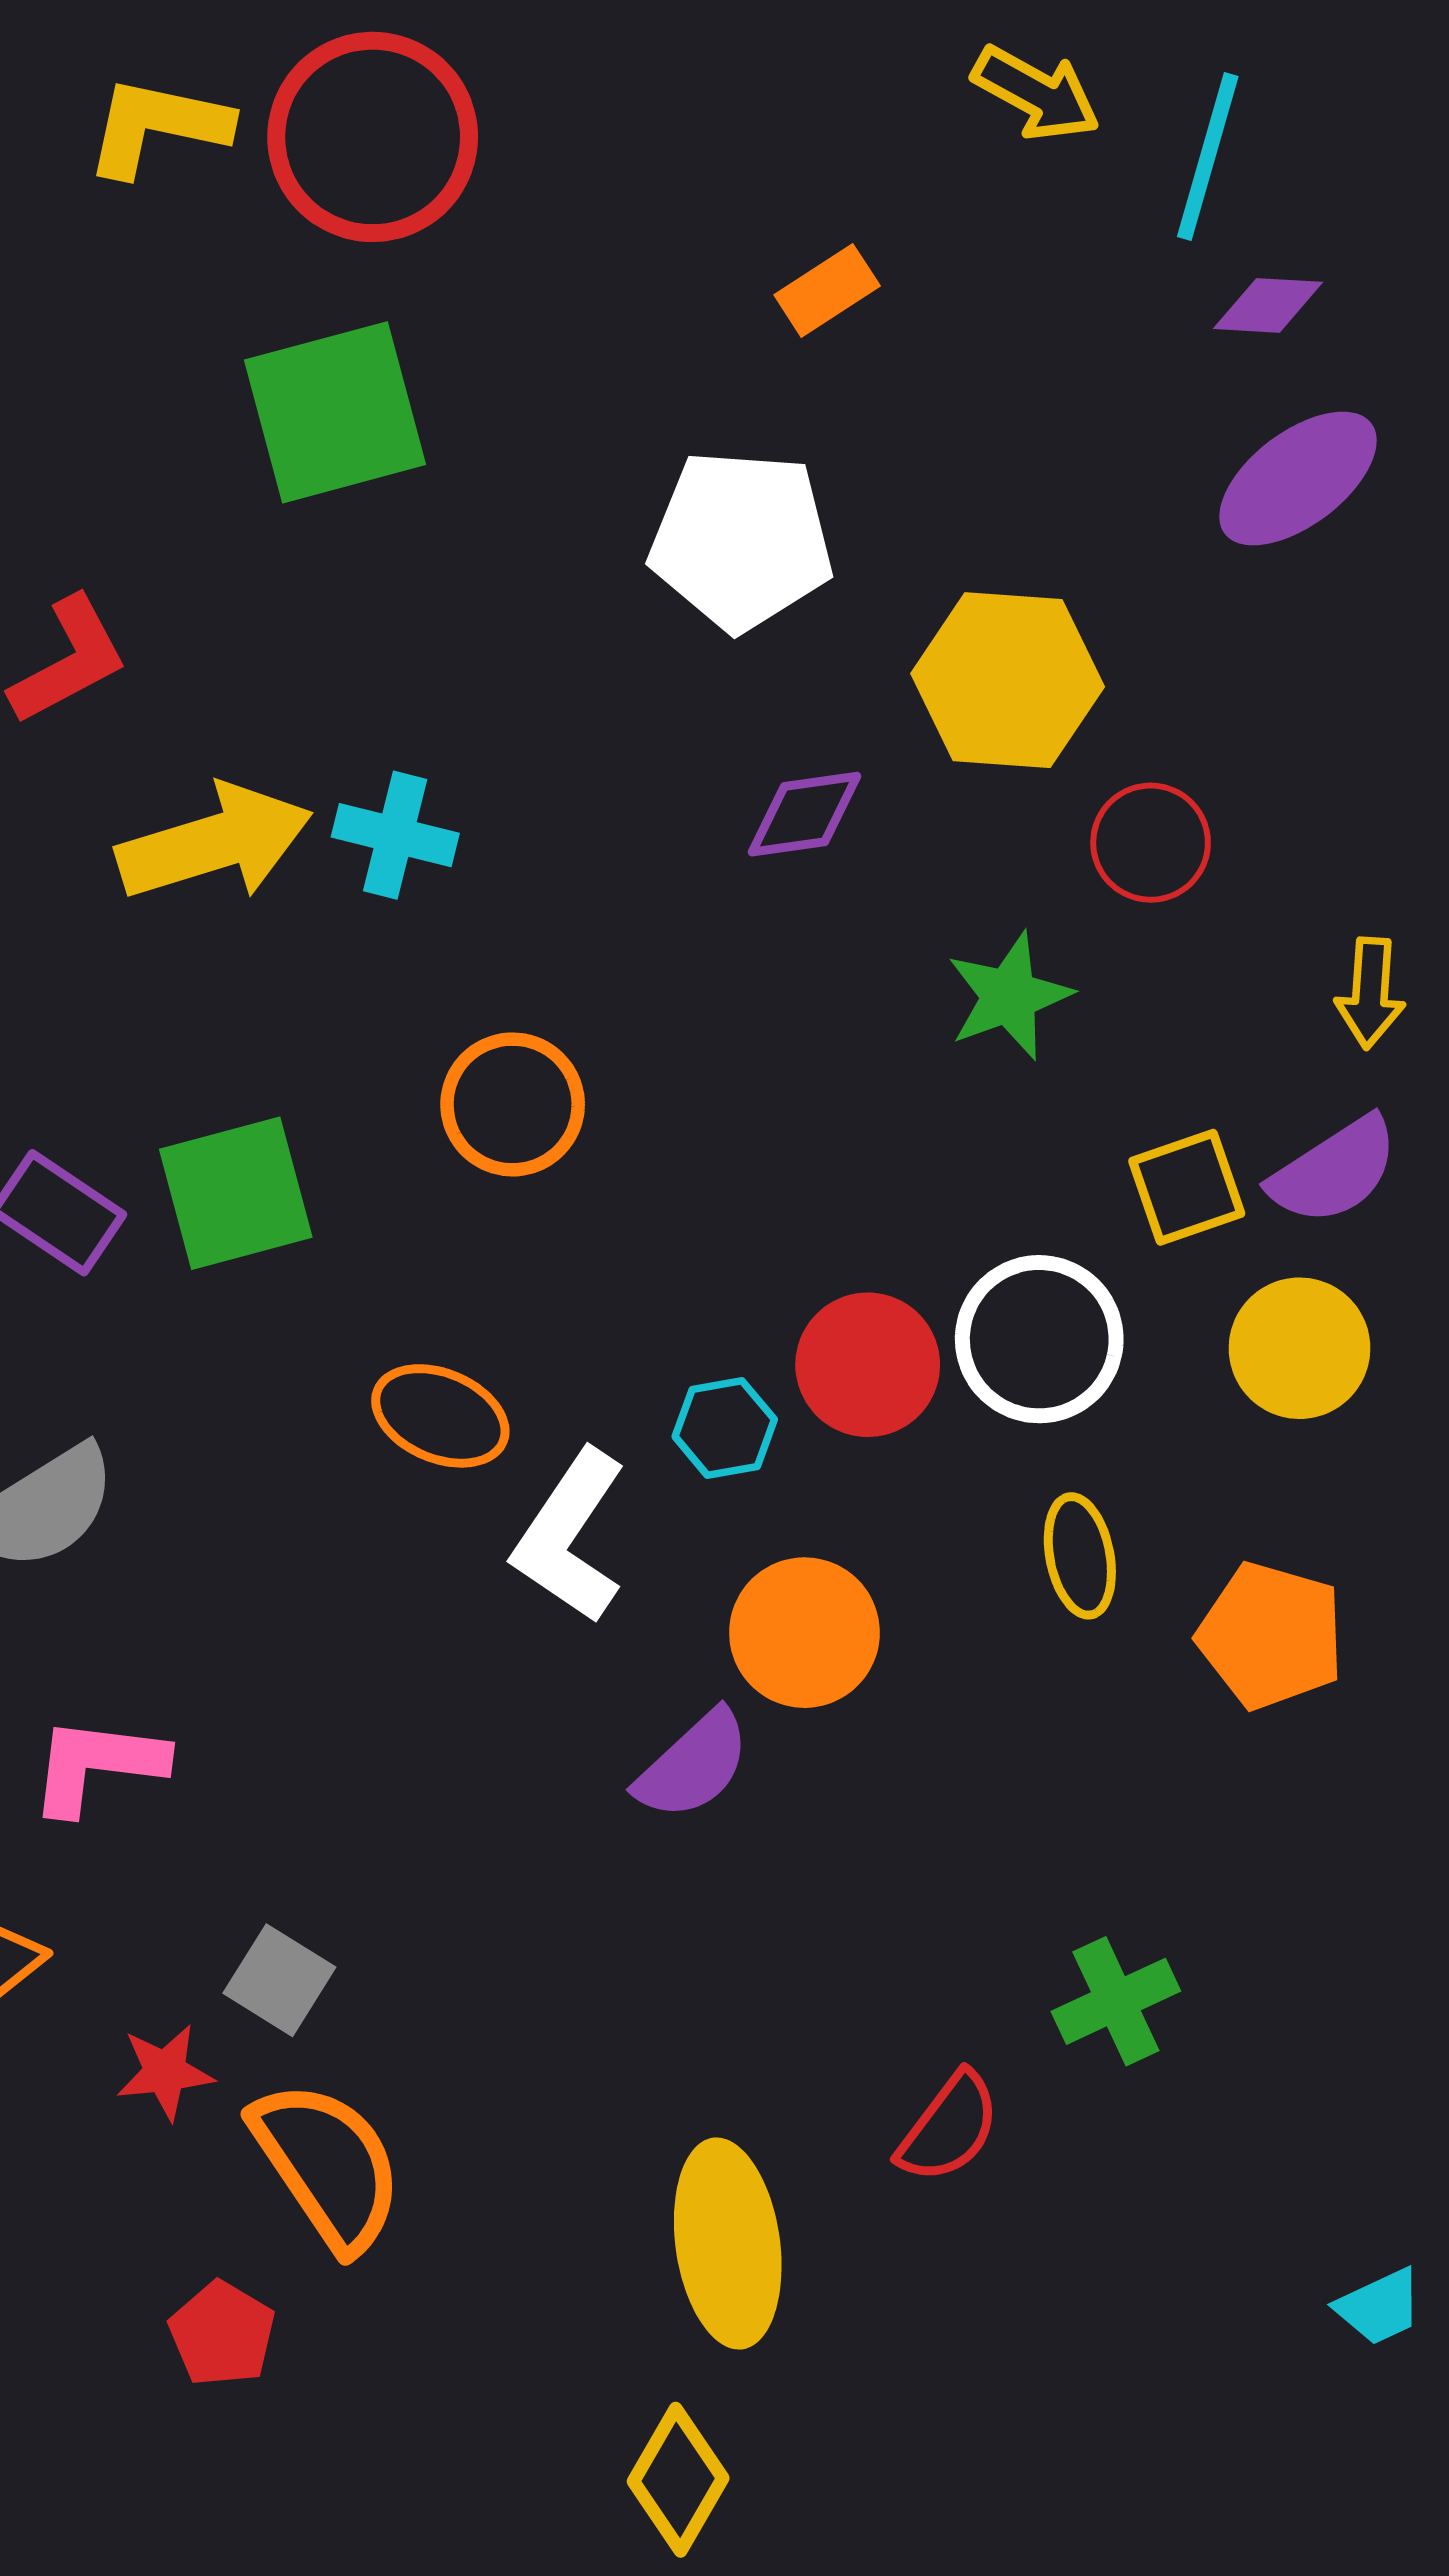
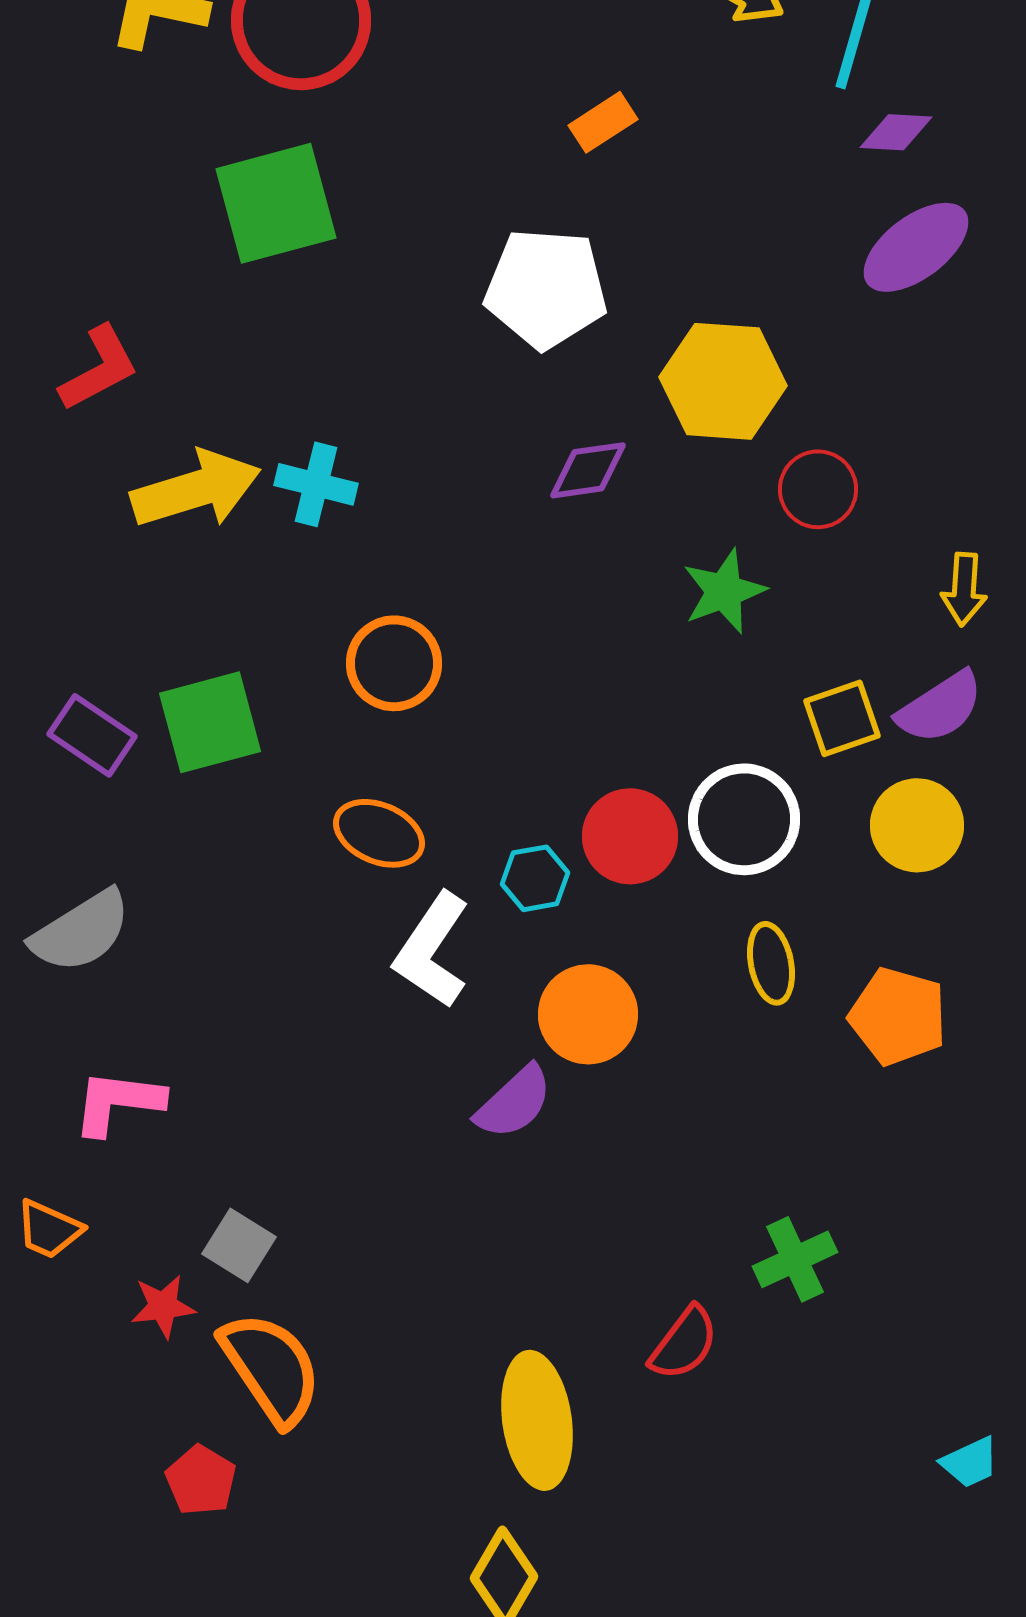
orange ellipse: (440, 1416) -> (379, 833), moved

